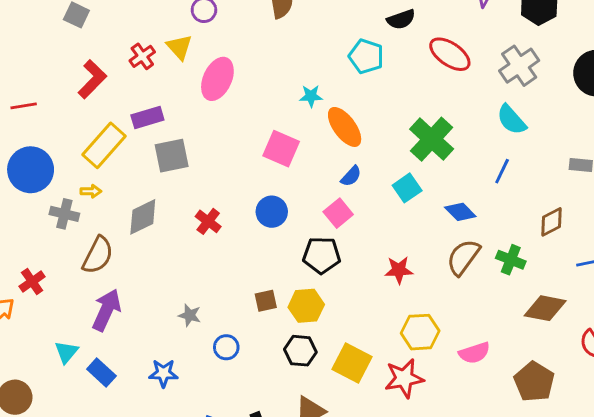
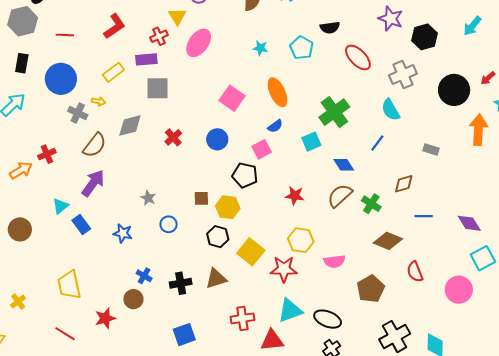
red cross: (142, 56) -> (159, 36), moved
cyan star: (311, 96) -> (260, 48), moved
yellow rectangle: (104, 145) -> (113, 72), size x0.7

